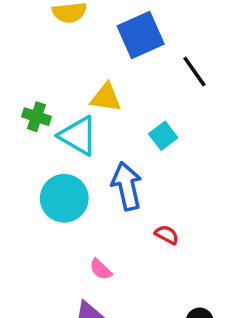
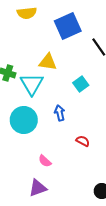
cyan triangle: (78, 136) -> (32, 84), turned 30
blue arrow: (127, 186) -> (60, 113), size x0.6

